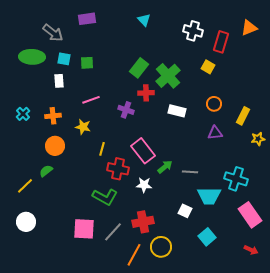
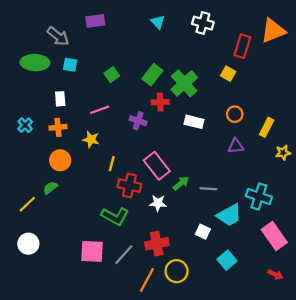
orange triangle: (249, 28) -> (273, 31), size x1.4
white cross: (193, 31) -> (203, 23), moved
green square: (87, 63) -> (112, 75), moved, turned -32
white rectangle: (59, 81) -> (60, 99), moved
cyan trapezoid: (209, 196) -> (229, 215), turned -30

